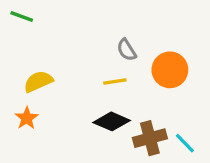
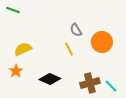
yellow line: (115, 82) -> (69, 49), turned 72
black diamond: (112, 121) -> (50, 79), moved

